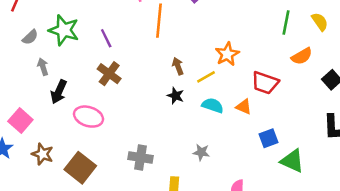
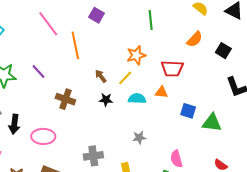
green line: (286, 22) -> (151, 20), moved
orange star: (227, 54) -> (136, 55), turned 30
brown cross: (109, 74) -> (65, 99), moved
blue square: (269, 138) -> (188, 111), turned -35

